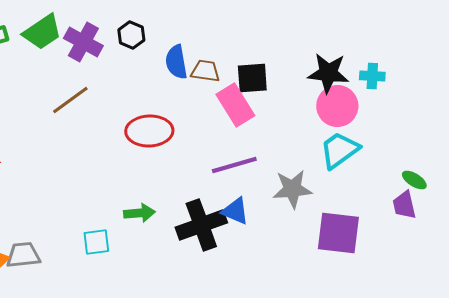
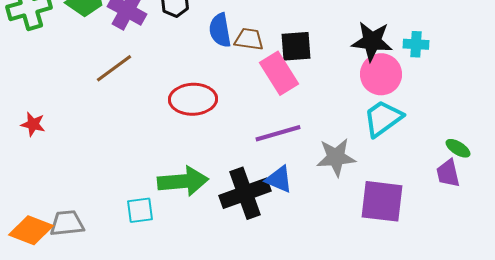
green arrow: (139, 213) -> (183, 181), size x1.6

